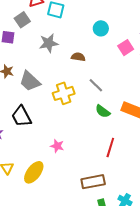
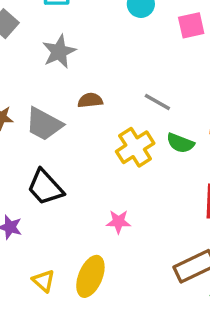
pink square: (126, 48) -> (191, 25), turned 35
brown semicircle: (78, 57) -> (90, 100), moved
yellow cross: (64, 93) -> (135, 147), moved

